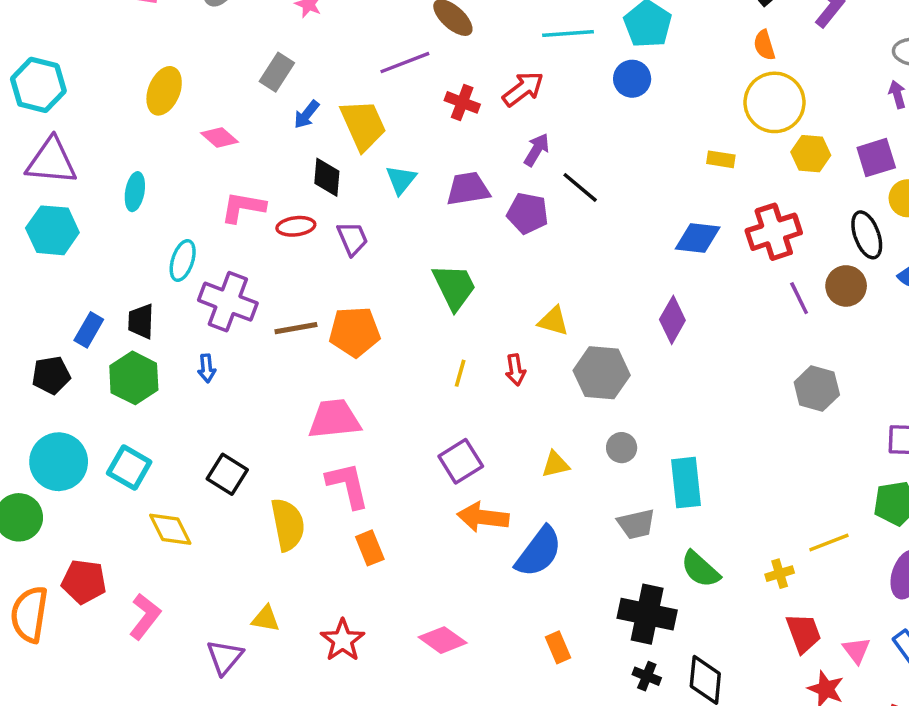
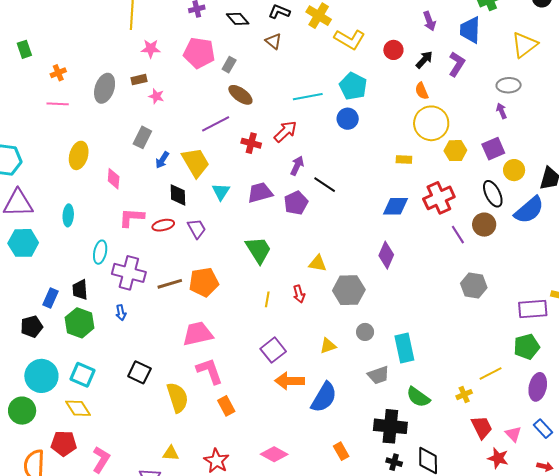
pink diamond: (219, 137) -> (114, 179), turned 60
purple pentagon: (528, 213) -> (296, 203), turned -30
yellow diamond: (170, 529) -> (78, 408), moved

